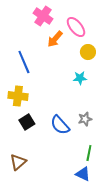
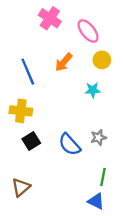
orange arrow: (55, 39) -> (64, 62), moved

